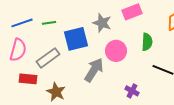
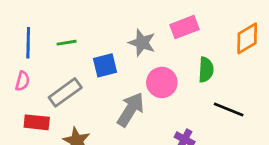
blue line: (22, 23) -> (28, 43), turned -70
blue square: (76, 39) -> (105, 65), size x0.7
pink semicircle: (18, 50) -> (22, 81), size x0.6

